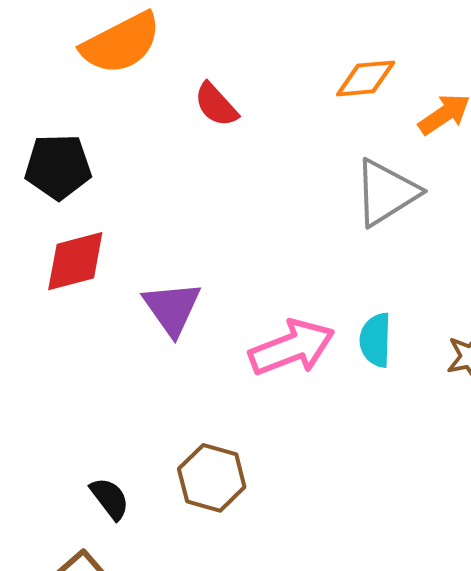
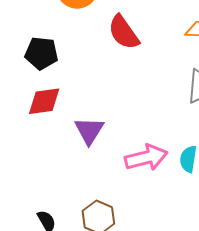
red semicircle: (216, 105) -> (124, 32), size x1.5

